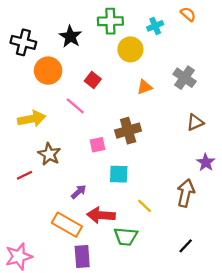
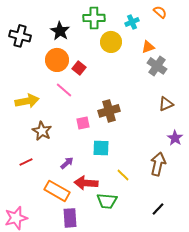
orange circle: (48, 71) -> (57, 60), moved
orange triangle: (145, 87) -> (148, 47), moved
red line: (25, 175) -> (26, 162), moved

